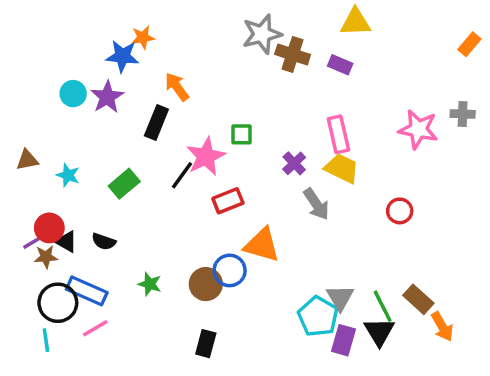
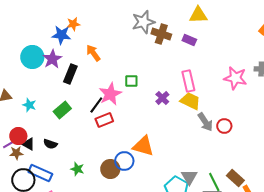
cyan circle: (73, 94) -> (32, 57), size x1.5
black rectangle: (156, 122) -> (70, 74), moved
red rectangle: (228, 201) -> (104, 120), moved
gray arrow: (316, 204) -> (205, 122), moved

